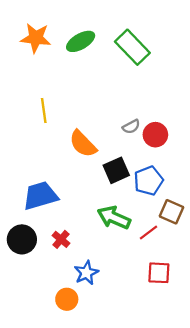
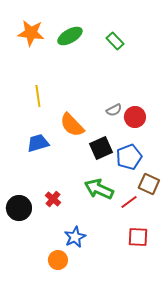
green rectangle: (132, 47) -> (115, 41), size x0.6
blue trapezoid: (40, 196) -> (38, 143), moved, size x0.7
red cross: (61, 239) -> (53, 199), moved

